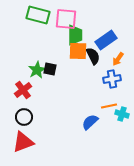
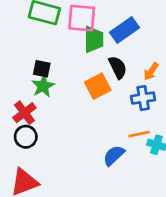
blue rectangle: (106, 40) -> (124, 30), moved
orange square: (78, 51) -> (98, 86), moved, turned -30
black square: (50, 69) -> (42, 69), moved
black circle: (24, 117) -> (26, 137), moved

